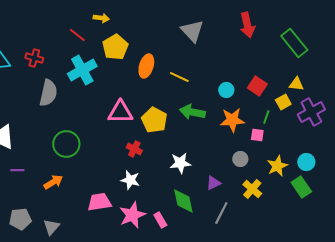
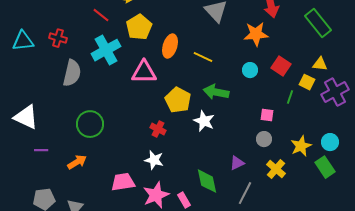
yellow square: (283, 102) -> (307, 82), turned -35
pink triangle: (120, 112) -> (144, 72), moved
orange star: (232, 120) -> (256, 34), moved
pink square: (257, 135) -> (267, 115), moved
white star: (180, 163) -> (204, 121), moved, turned 30

